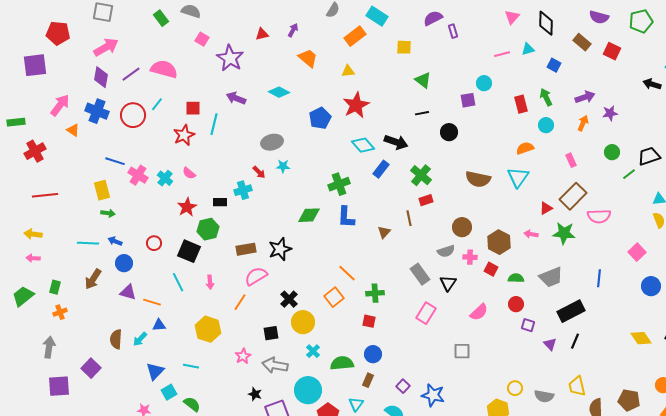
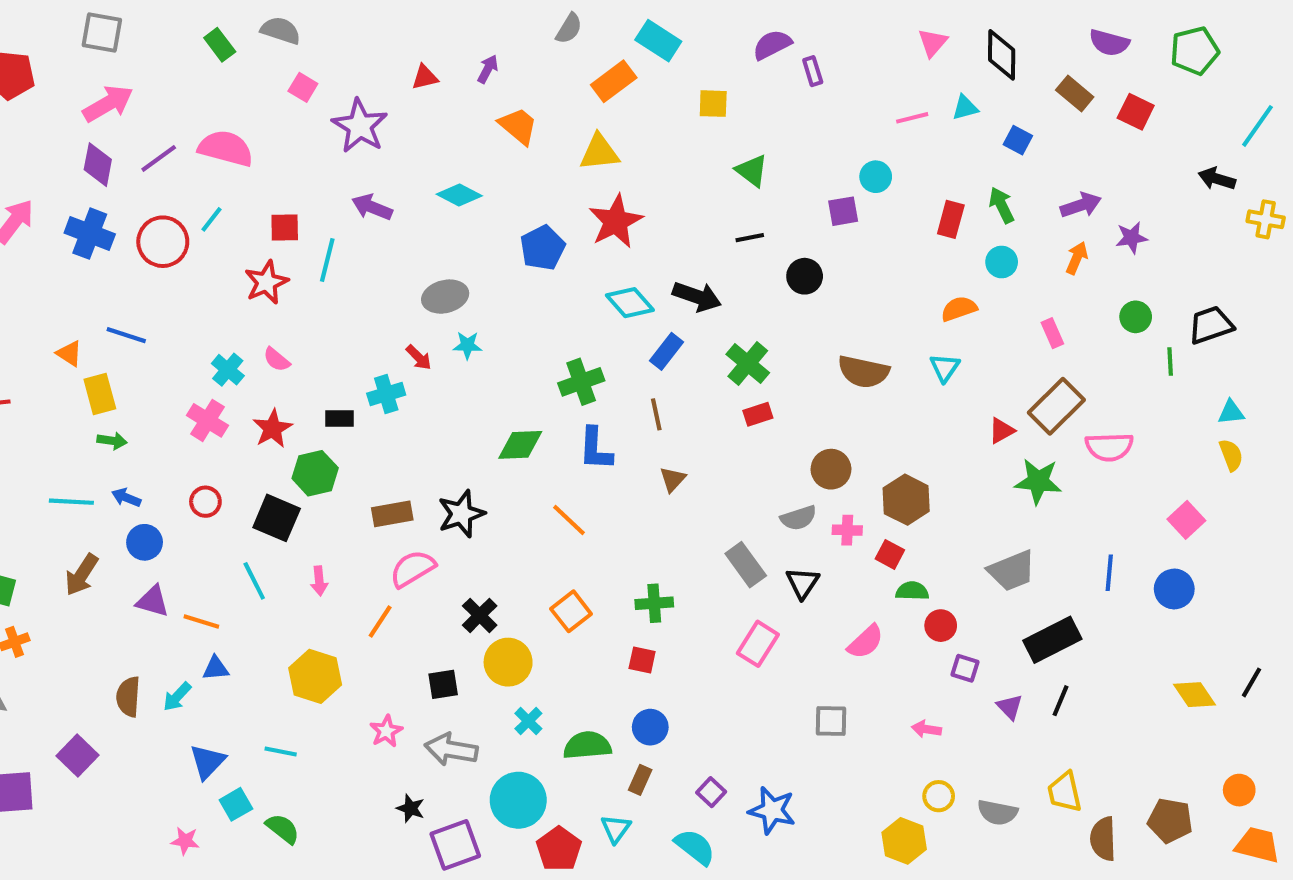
yellow triangle: (348, 71) -> (599, 152), size x1.5
red rectangle: (521, 104) -> (951, 219), turned 30
orange triangle: (73, 130) -> (69, 353), moved
green line: (629, 174) -> (1170, 362), turned -56
pink cross: (138, 175) -> (207, 420), moved
cyan triangle: (518, 177) -> (945, 368), size x0.7
brown line: (409, 218) -> (656, 414), moved
pink arrow: (531, 234) -> (926, 729), moved
orange line: (347, 273) -> (569, 520), moved
green semicircle: (516, 278) -> (912, 591), moved
blue circle: (651, 286) -> (1174, 589), moved

